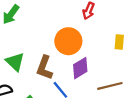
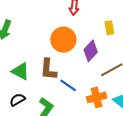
purple diamond: (80, 68) -> (91, 51), moved

